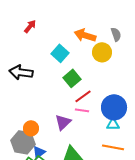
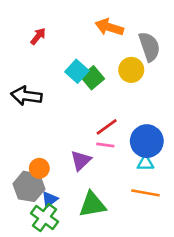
gray semicircle: (116, 34) -> (149, 47), size x1.6
orange arrow: (85, 35) -> (109, 27), moved
green square: (72, 78) -> (92, 78), moved

